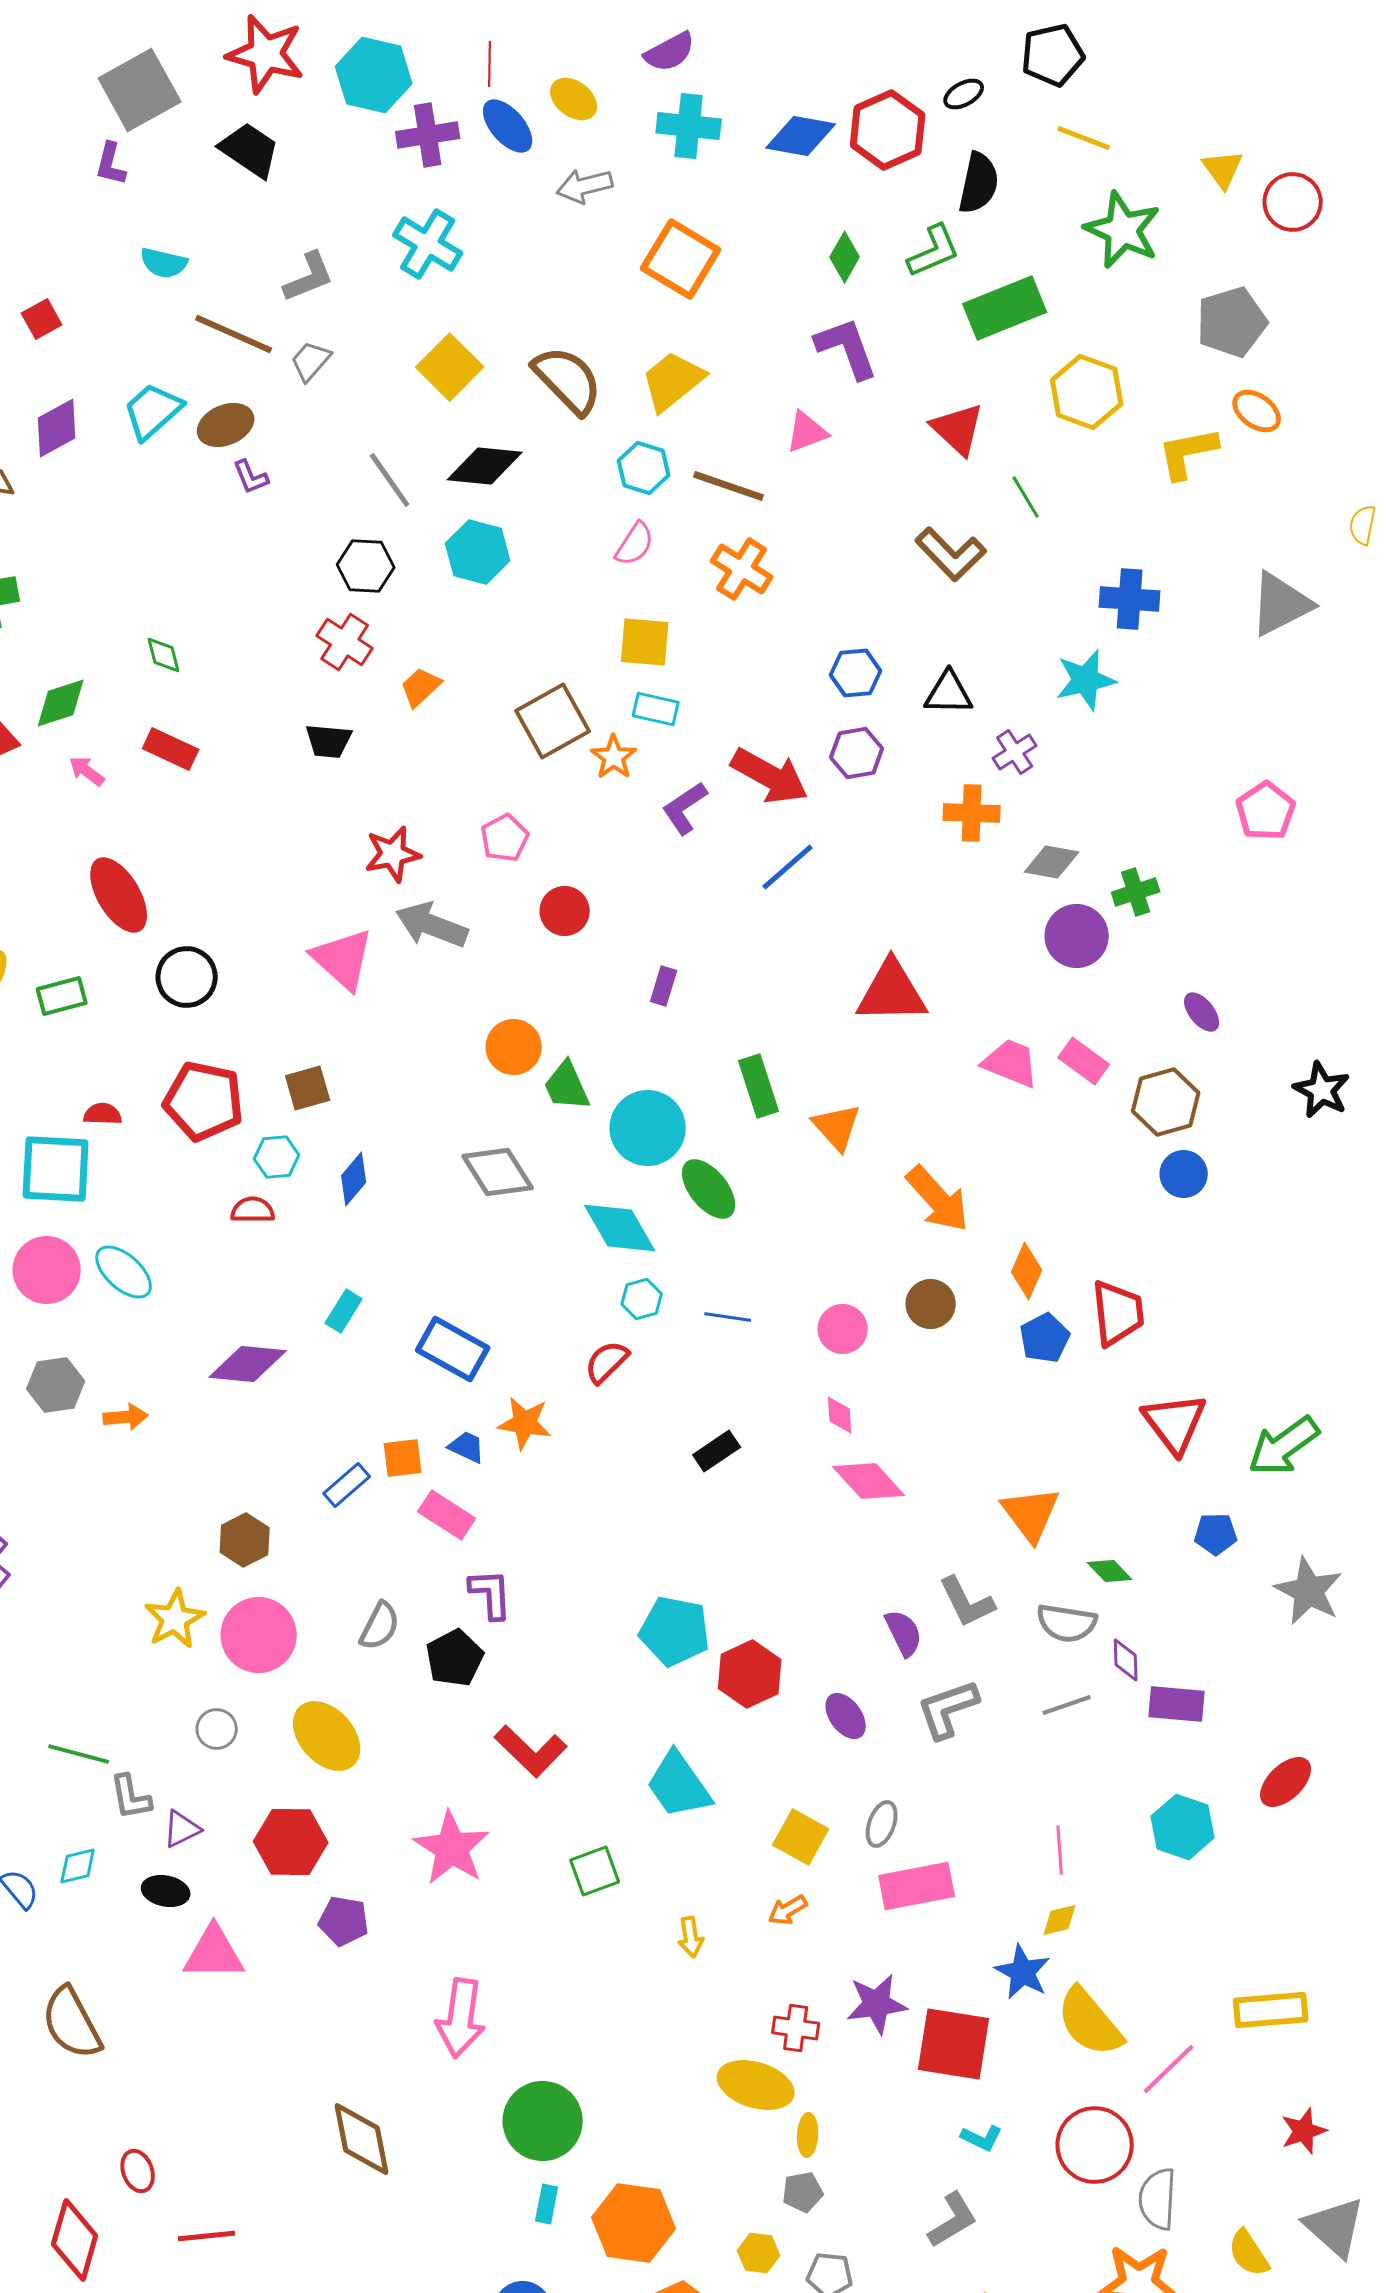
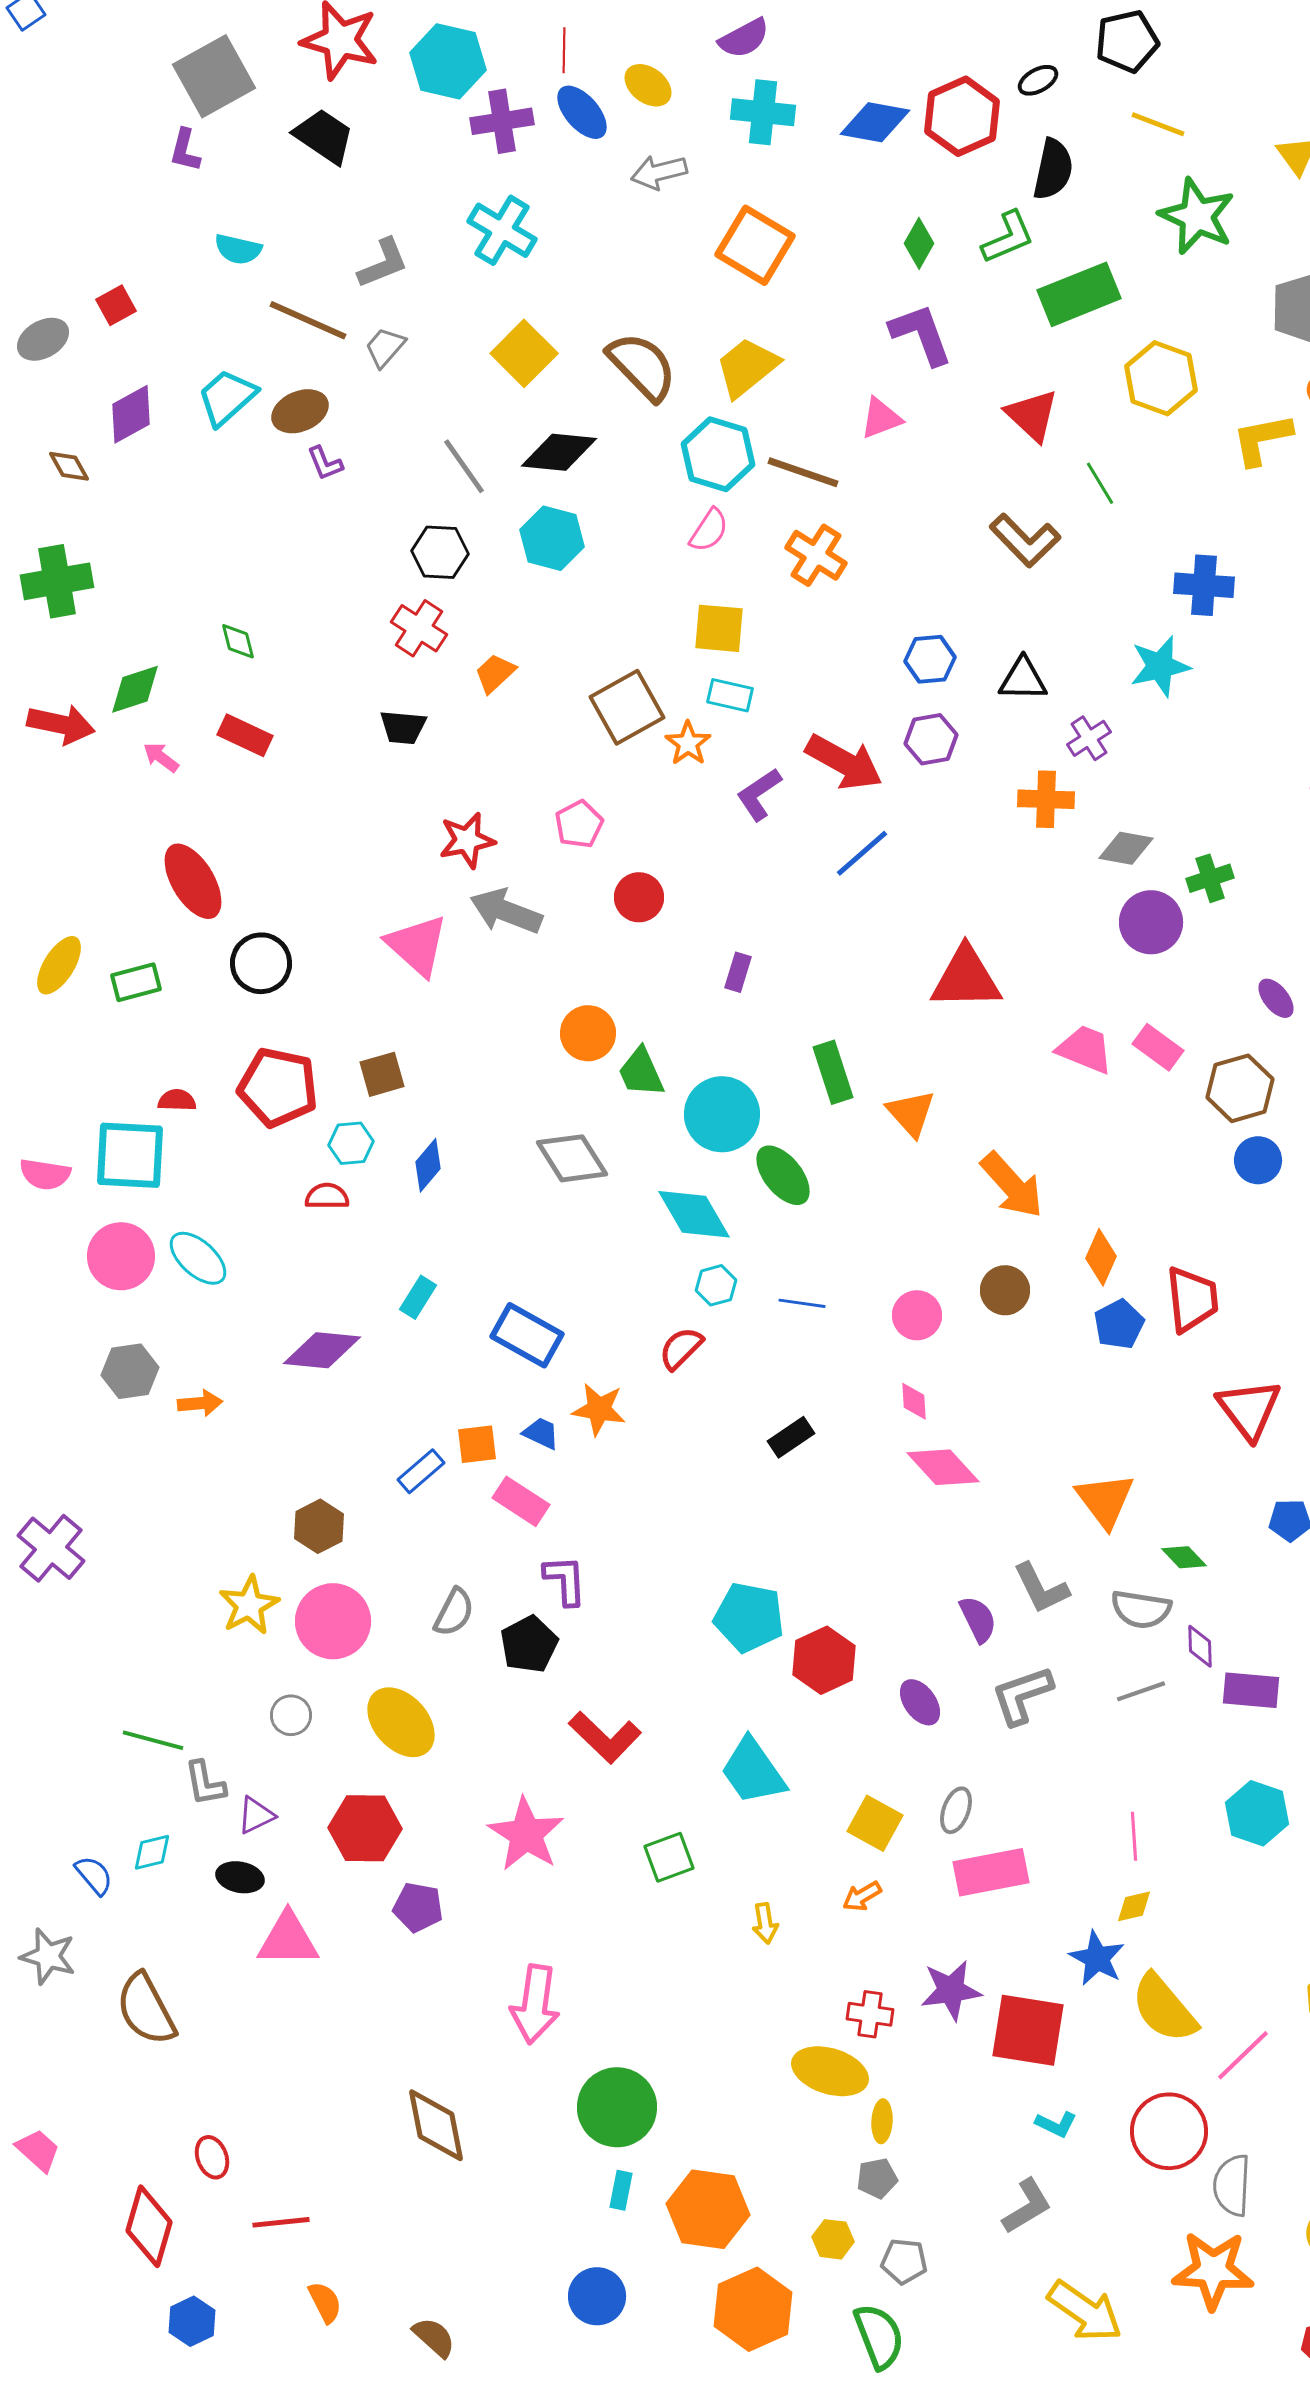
cyan hexagon: (644, 468) -> (718, 454), size x1.4

